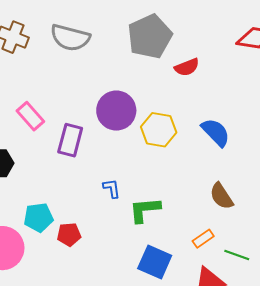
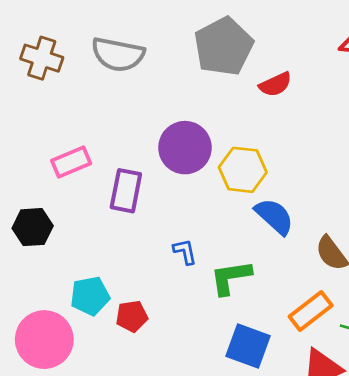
pink rectangle: (30, 116) -> (71, 162), turned -68
blue semicircle: (216, 132) -> (274, 216), moved
orange rectangle: (203, 239) -> (311, 311), size x1.5

